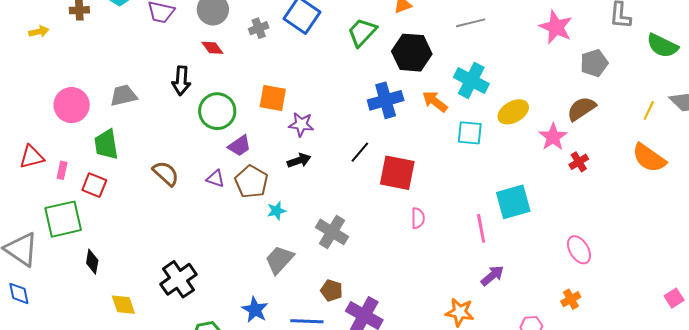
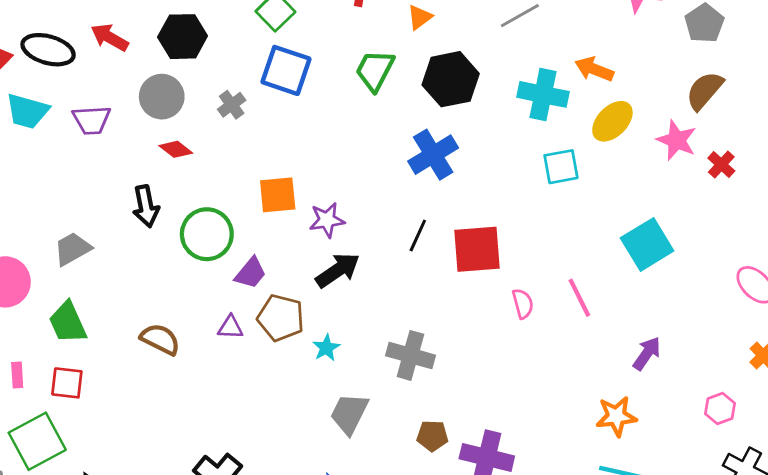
orange arrow: (435, 101) -> (594, 69), moved
black arrow: (299, 160) -> (338, 270), size x1.4
pink line: (481, 228) -> (579, 298), moved

